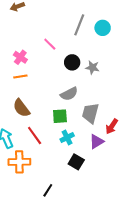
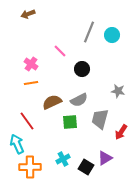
gray star: (92, 67) -> (118, 91), moved
brown semicircle: (21, 108) -> (52, 102), moved, turned 102
red line: (35, 135) -> (27, 121), moved
cyan cross: (67, 138) -> (63, 159), moved
purple triangle: (97, 142) -> (105, 158), moved

